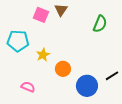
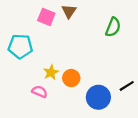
yellow star: (43, 55) -> (51, 72), moved
pink semicircle: (28, 87) -> (40, 92), moved

